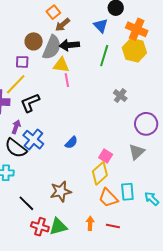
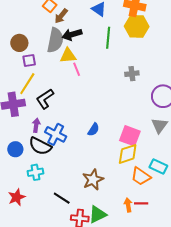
brown circle: (34, 41) -> (19, 43), moved
gray cross: (120, 96) -> (132, 74), turned -32
pink square: (106, 156) -> (130, 136), size x1.5
yellow diamond: (100, 173) -> (128, 154), turned 35
cyan rectangle: (127, 192) -> (158, 167), turned -48
red line: (113, 226) -> (141, 203), moved

